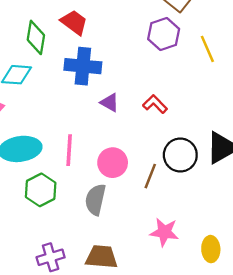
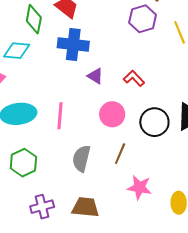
pink circle: (113, 163) -> (112, 114), moved
brown line: (150, 176) -> (120, 154), moved
green hexagon: (41, 190) -> (23, 163), moved

